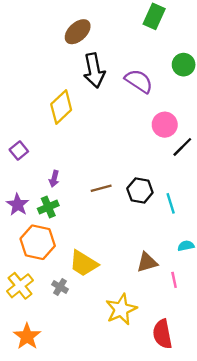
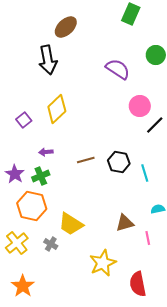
black arrow: (94, 71) -> (48, 60), moved
yellow diamond: (61, 107) -> (57, 109), moved
purple square: (19, 151) -> (24, 120), moved
purple arrow: (54, 179) -> (46, 152), turned 72

